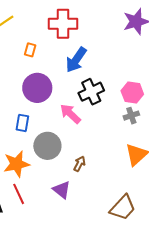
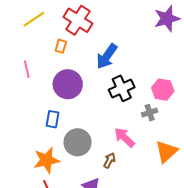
red cross: (63, 24) -> (78, 20), moved, turned 32
pink arrow: (70, 114) -> (125, 137), moved
gray cross: (131, 116) -> (150, 113), moved

